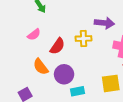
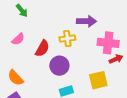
orange semicircle: (41, 67) -> (16, 78), moved
purple circle: (64, 74) -> (59, 66), moved

